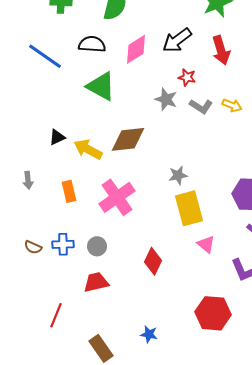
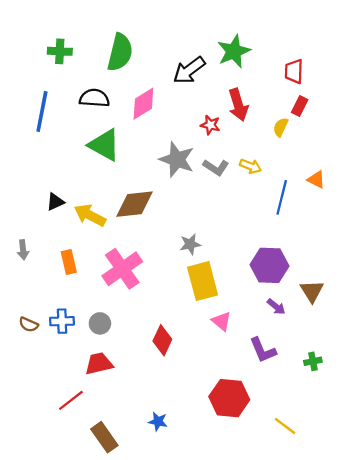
black arrow: (177, 40) -> (189, 70), moved
blue line: (45, 56) -> (42, 112), turned 66
red star: (187, 77) -> (210, 125), moved
gray star: (166, 99) -> (177, 159), size x1.4
red line: (56, 315) -> (71, 400), moved, turned 30

